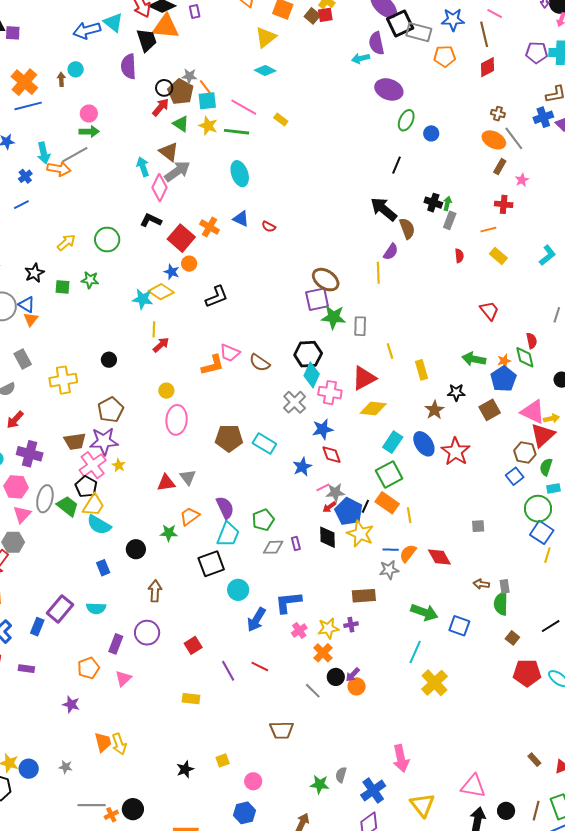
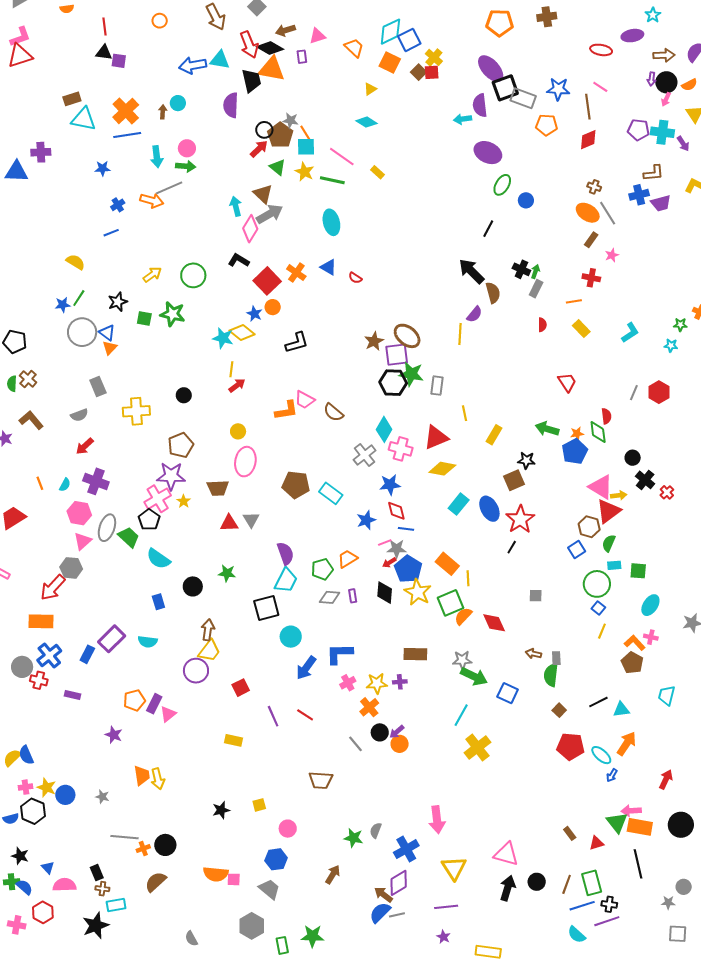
cyan triangle: (113, 22) -> (220, 60), turned -35
yellow triangle: (266, 37) -> (370, 89), size x0.6
cyan arrow: (44, 153) -> (157, 157), moved
green star: (90, 280) -> (172, 314), size x1.4
black hexagon: (308, 354) -> (393, 383), moved
yellow rectangle: (422, 370) -> (494, 435), turned 42
brown star: (434, 410) -> (374, 341), moved
brown square: (490, 410) -> (514, 480), moved
brown trapezoid: (75, 441) -> (218, 488), moved
green square: (389, 474) -> (450, 603), moved
yellow trapezoid: (94, 505) -> (209, 651), moved
black line: (365, 506) -> (512, 547), moved
orange trapezoid: (190, 516) -> (347, 559), moved
blue square: (542, 532) -> (598, 608), size x0.6
blue line: (391, 550) -> (406, 529), moved
gray star: (389, 570) -> (462, 660), moved
purple rectangle: (116, 644) -> (154, 704), moved

